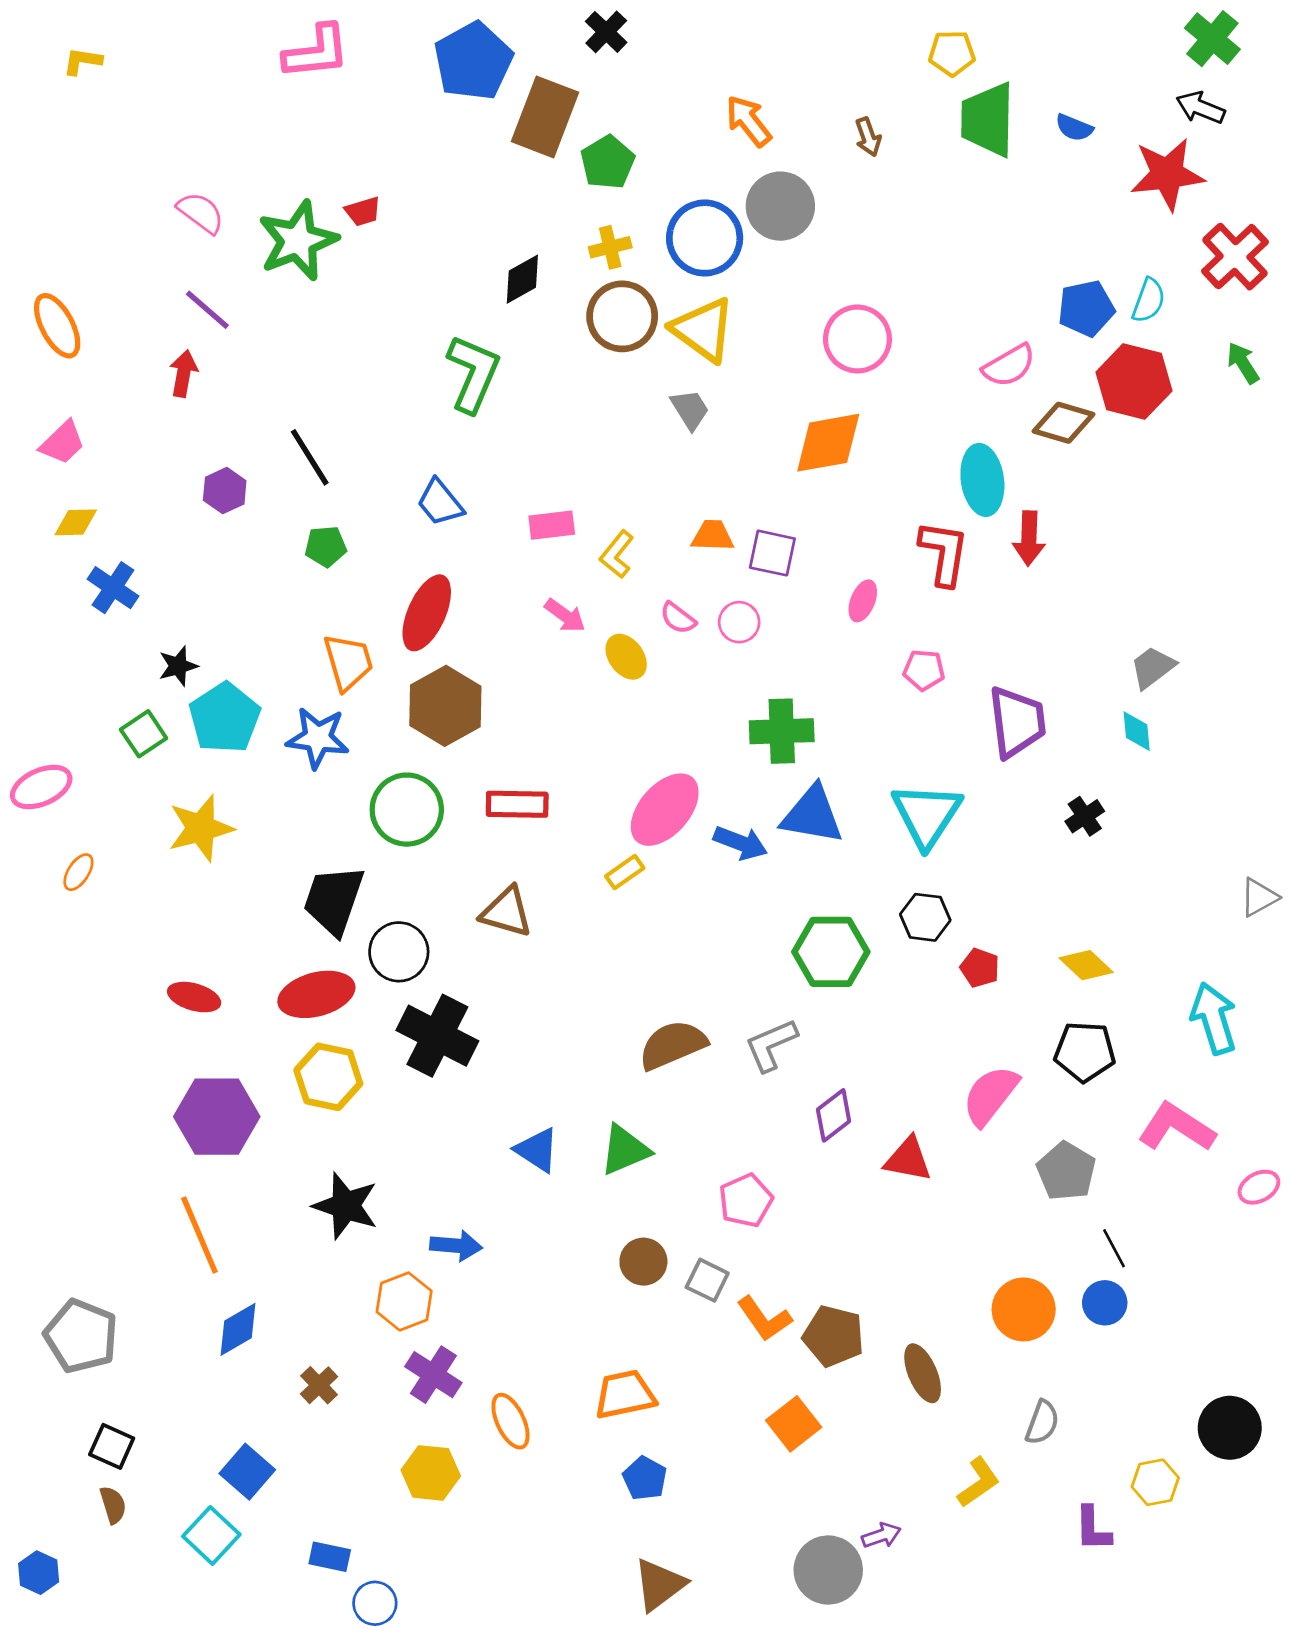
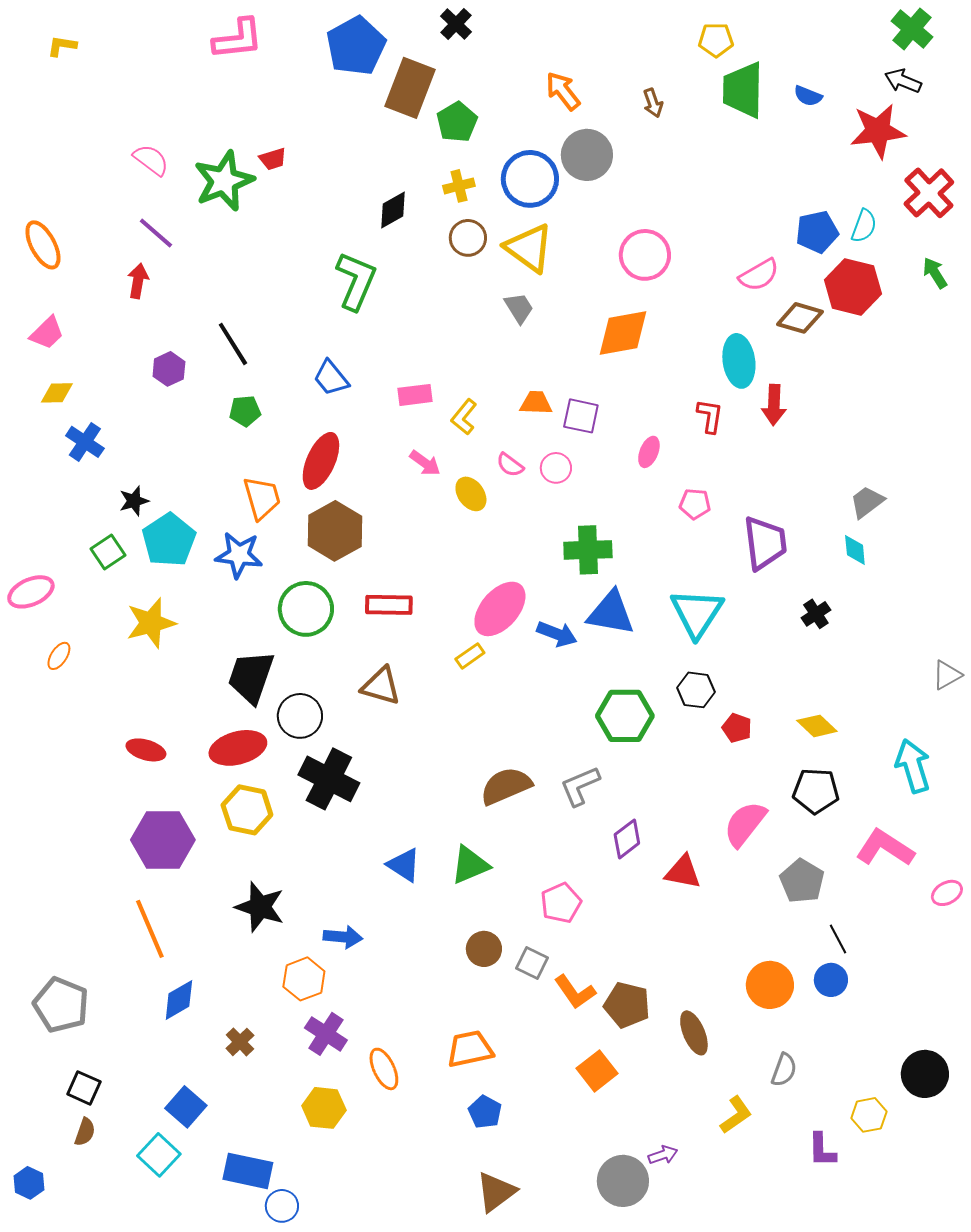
brown circle: (622, 316) -> (468, 238), size x0.7
red L-shape: (944, 553) -> (710, 416), size x0.7
brown semicircle: (113, 1505) -> (85, 1132), turned 36
blue rectangle: (330, 1557) -> (248, 1171), size x1.6

